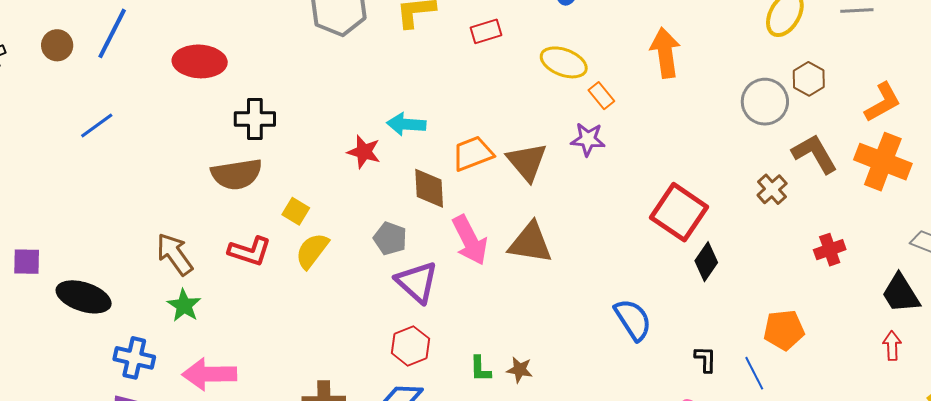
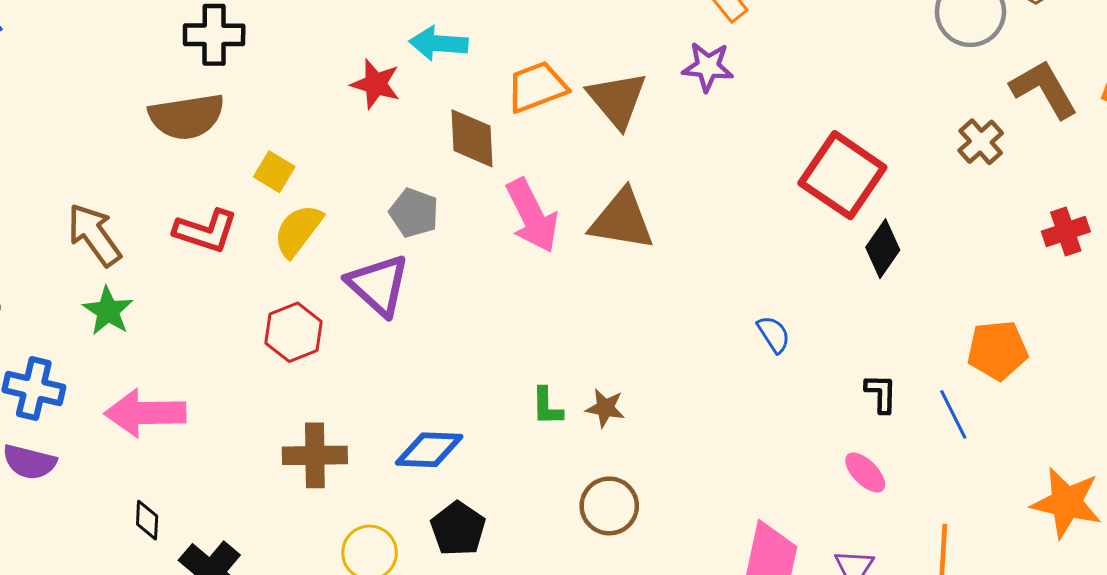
purple triangle: (417, 282) -> (378, 285), moved
blue semicircle: (633, 320) -> (774, 334), size x0.6
red hexagon: (410, 346) -> (293, 332), moved

